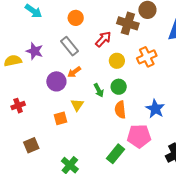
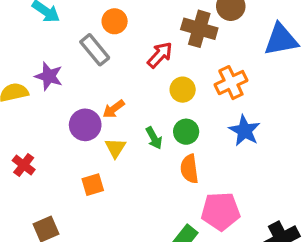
gray rectangle: (69, 46) -> (95, 50), moved
yellow triangle: (77, 105) -> (115, 148), moved
red cross: (18, 106) -> (24, 165), turned -32
blue star: (155, 109) -> (245, 131), moved

